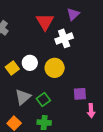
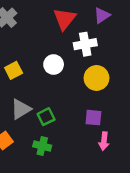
white circle: (30, 63) -> (54, 65), moved
yellow circle: (55, 68) -> (96, 78), moved

